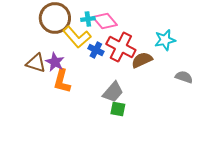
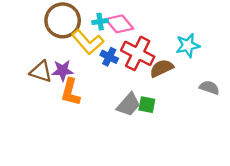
purple star: (55, 62) -> (63, 70), turned -30
green square: (118, 109) -> (147, 105), moved

